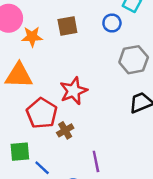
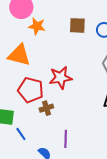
brown square: (67, 26) -> (77, 25), moved
red pentagon: (42, 113) -> (31, 90), turned -30

